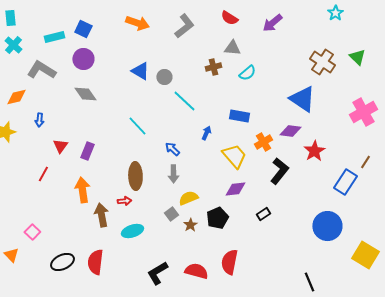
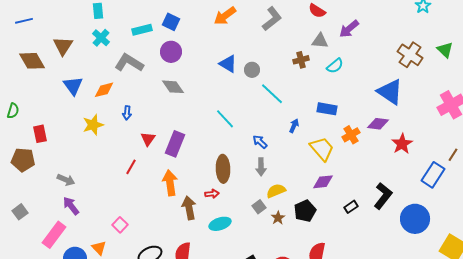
orange arrow: (137, 23) -> (225, 16), turned 125
purple arrow: (272, 23) -> (349, 29), moved
purple rectangle: (87, 151) -> (175, 144), size x1.4
black L-shape: (279, 171) -> (383, 196), moved

